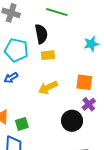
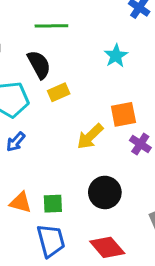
yellow arrow: (48, 88) -> (90, 136), moved
black circle: (72, 121) -> (105, 192), moved
green square: (22, 124) -> (53, 204), turned 32

